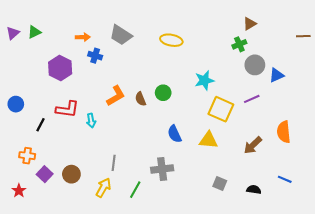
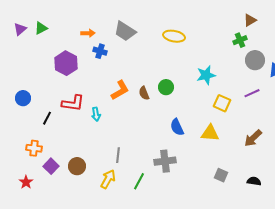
yellow square: (221, 109) -> (222, 103), size x0.7

